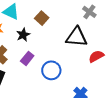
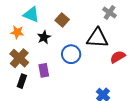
purple rectangle: (27, 58) -> (44, 70), moved, turned -48
blue circle: (51, 70) -> (71, 54), moved

